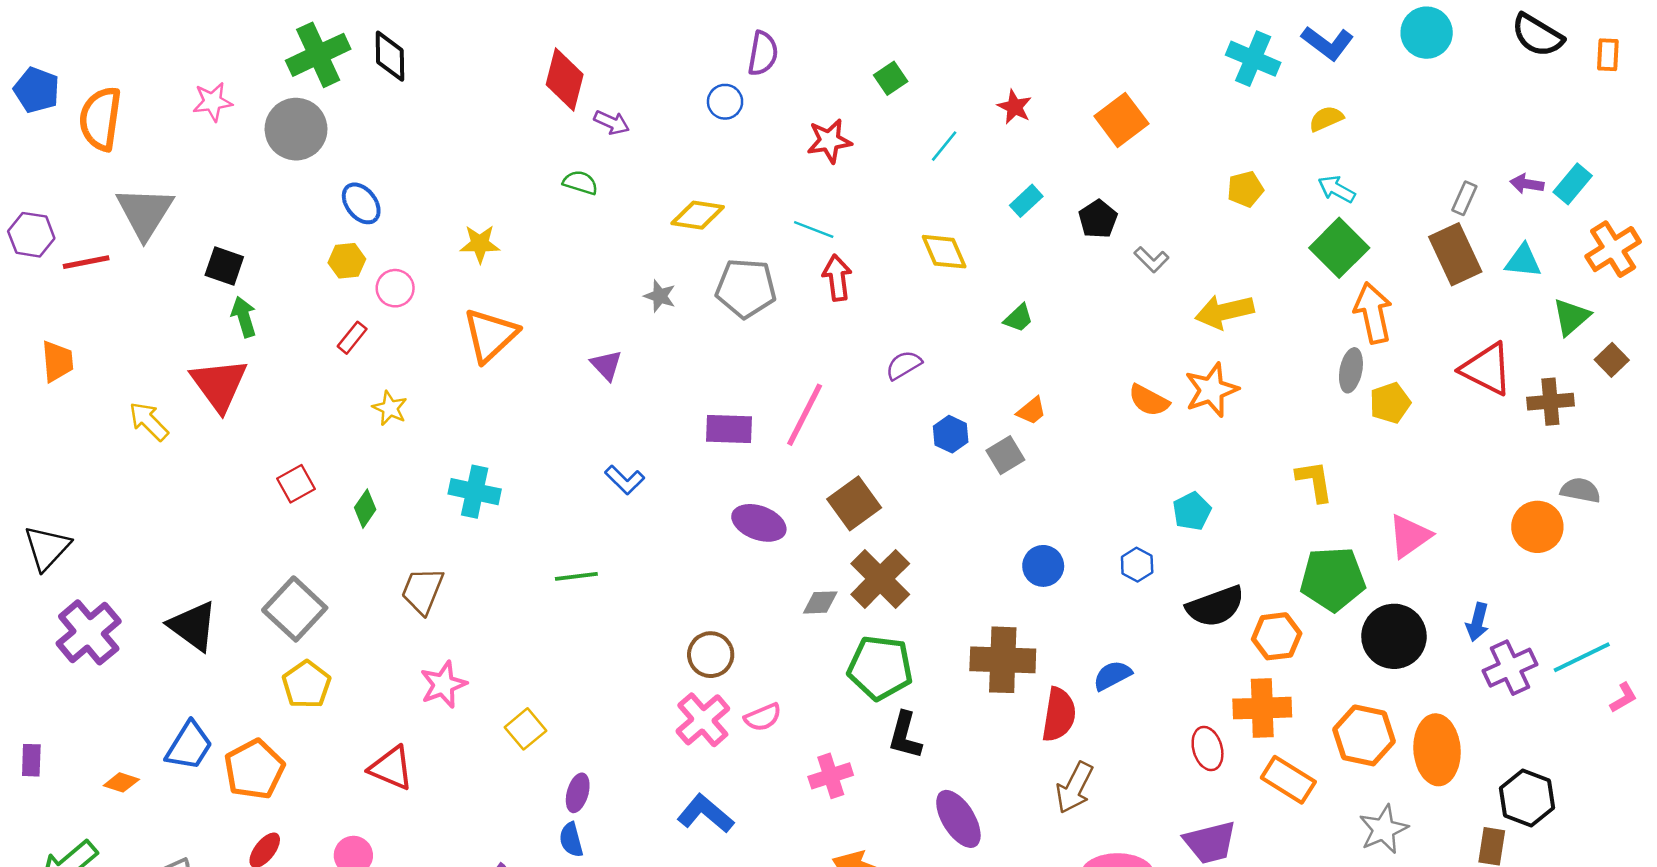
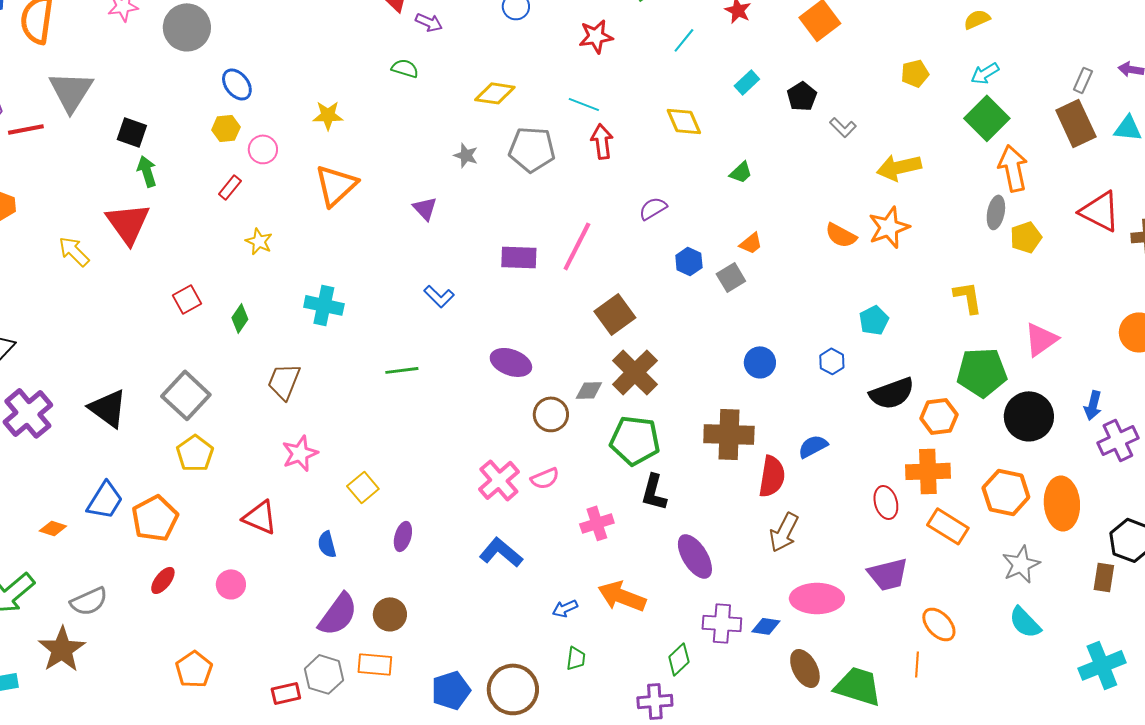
cyan arrow: (1337, 189) -> (985, 73), turned -60
purple ellipse: (759, 523) -> (511, 362), moved
brown circle: (711, 655) -> (551, 414), moved
blue semicircle: (571, 840) -> (327, 544), moved

